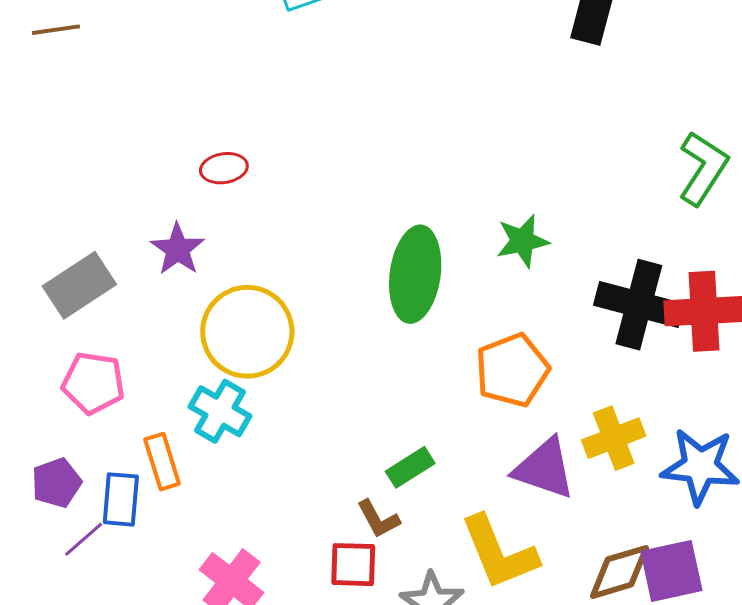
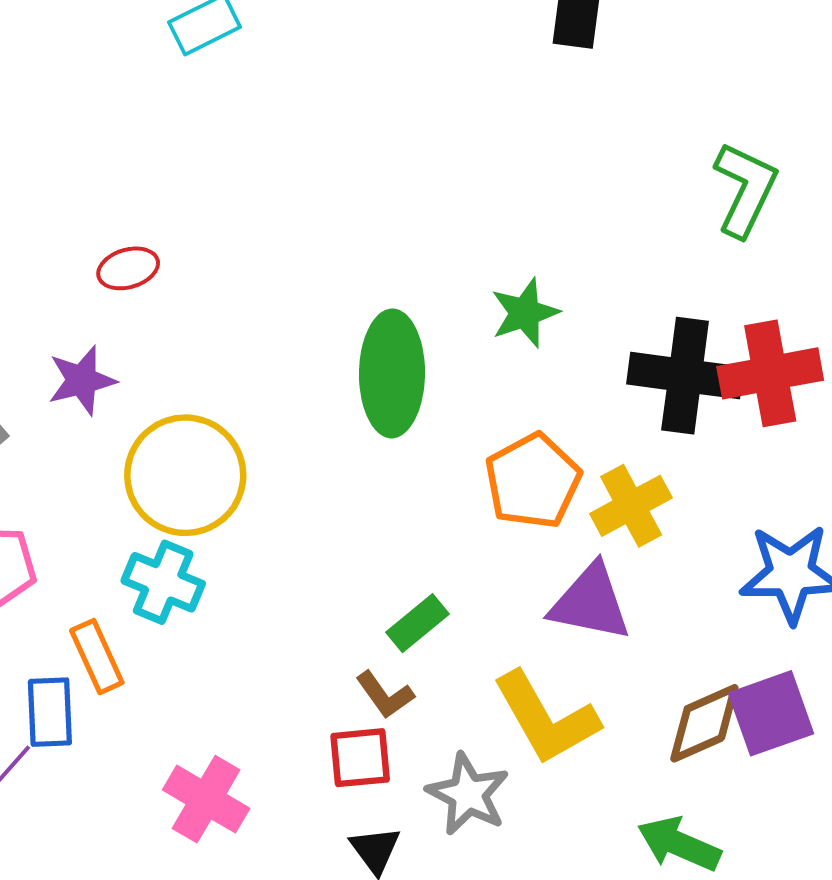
purple star: (178, 249) -> (82, 380), turned 30
yellow cross: (614, 438) -> (631, 506), moved

